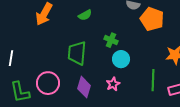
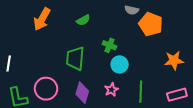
green line: (153, 80) -> (141, 92), moved

